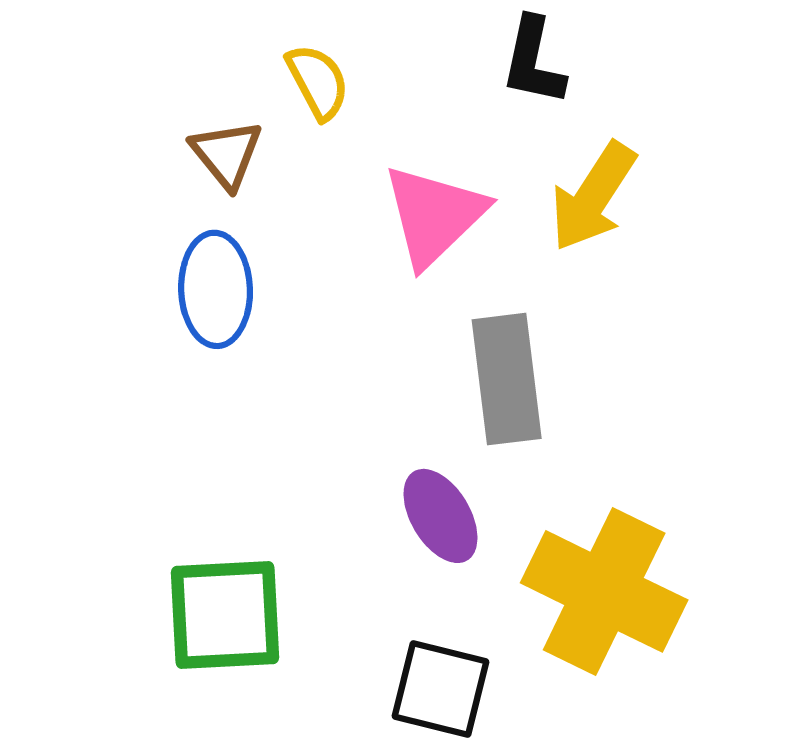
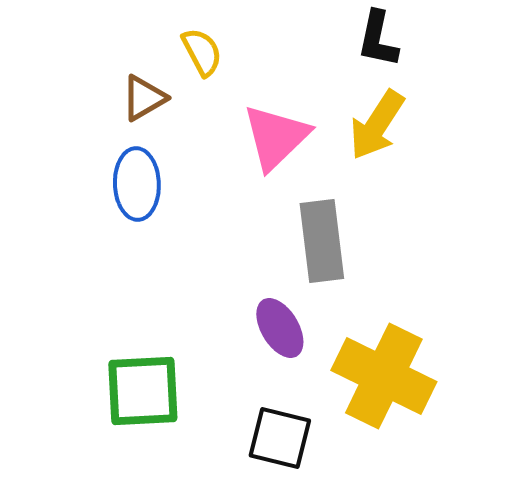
black L-shape: (533, 61) -> (378, 39), moved
brown triangle: (227, 154) -> (144, 98), turned 39

